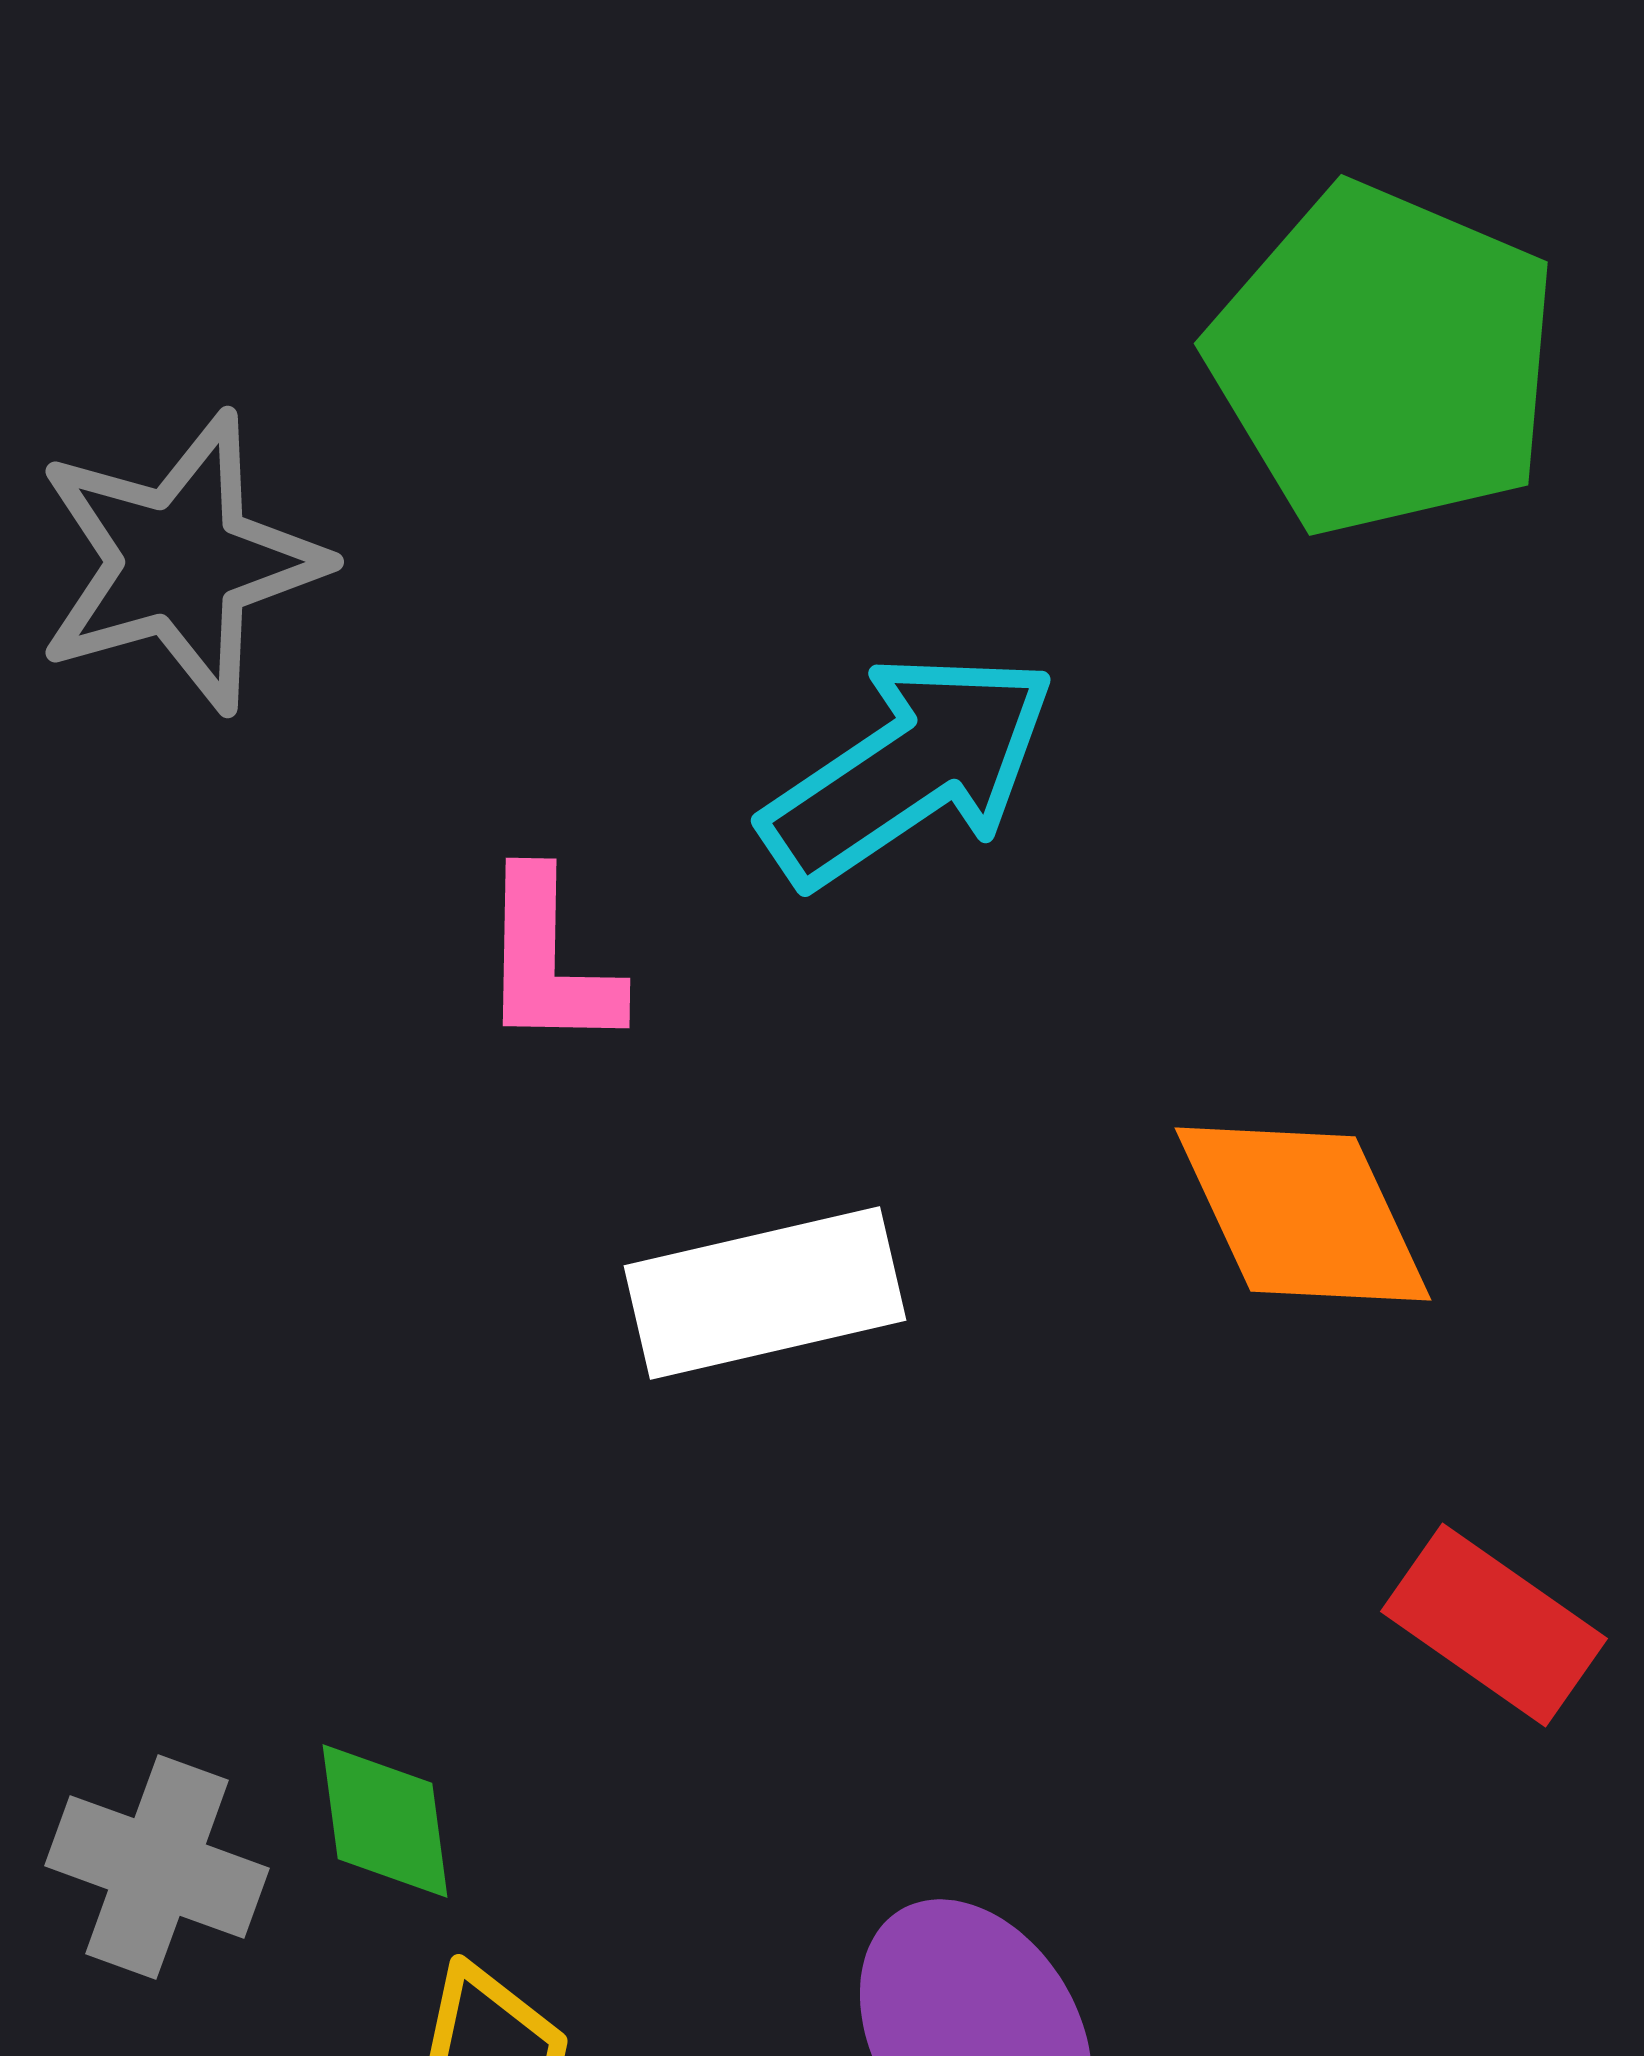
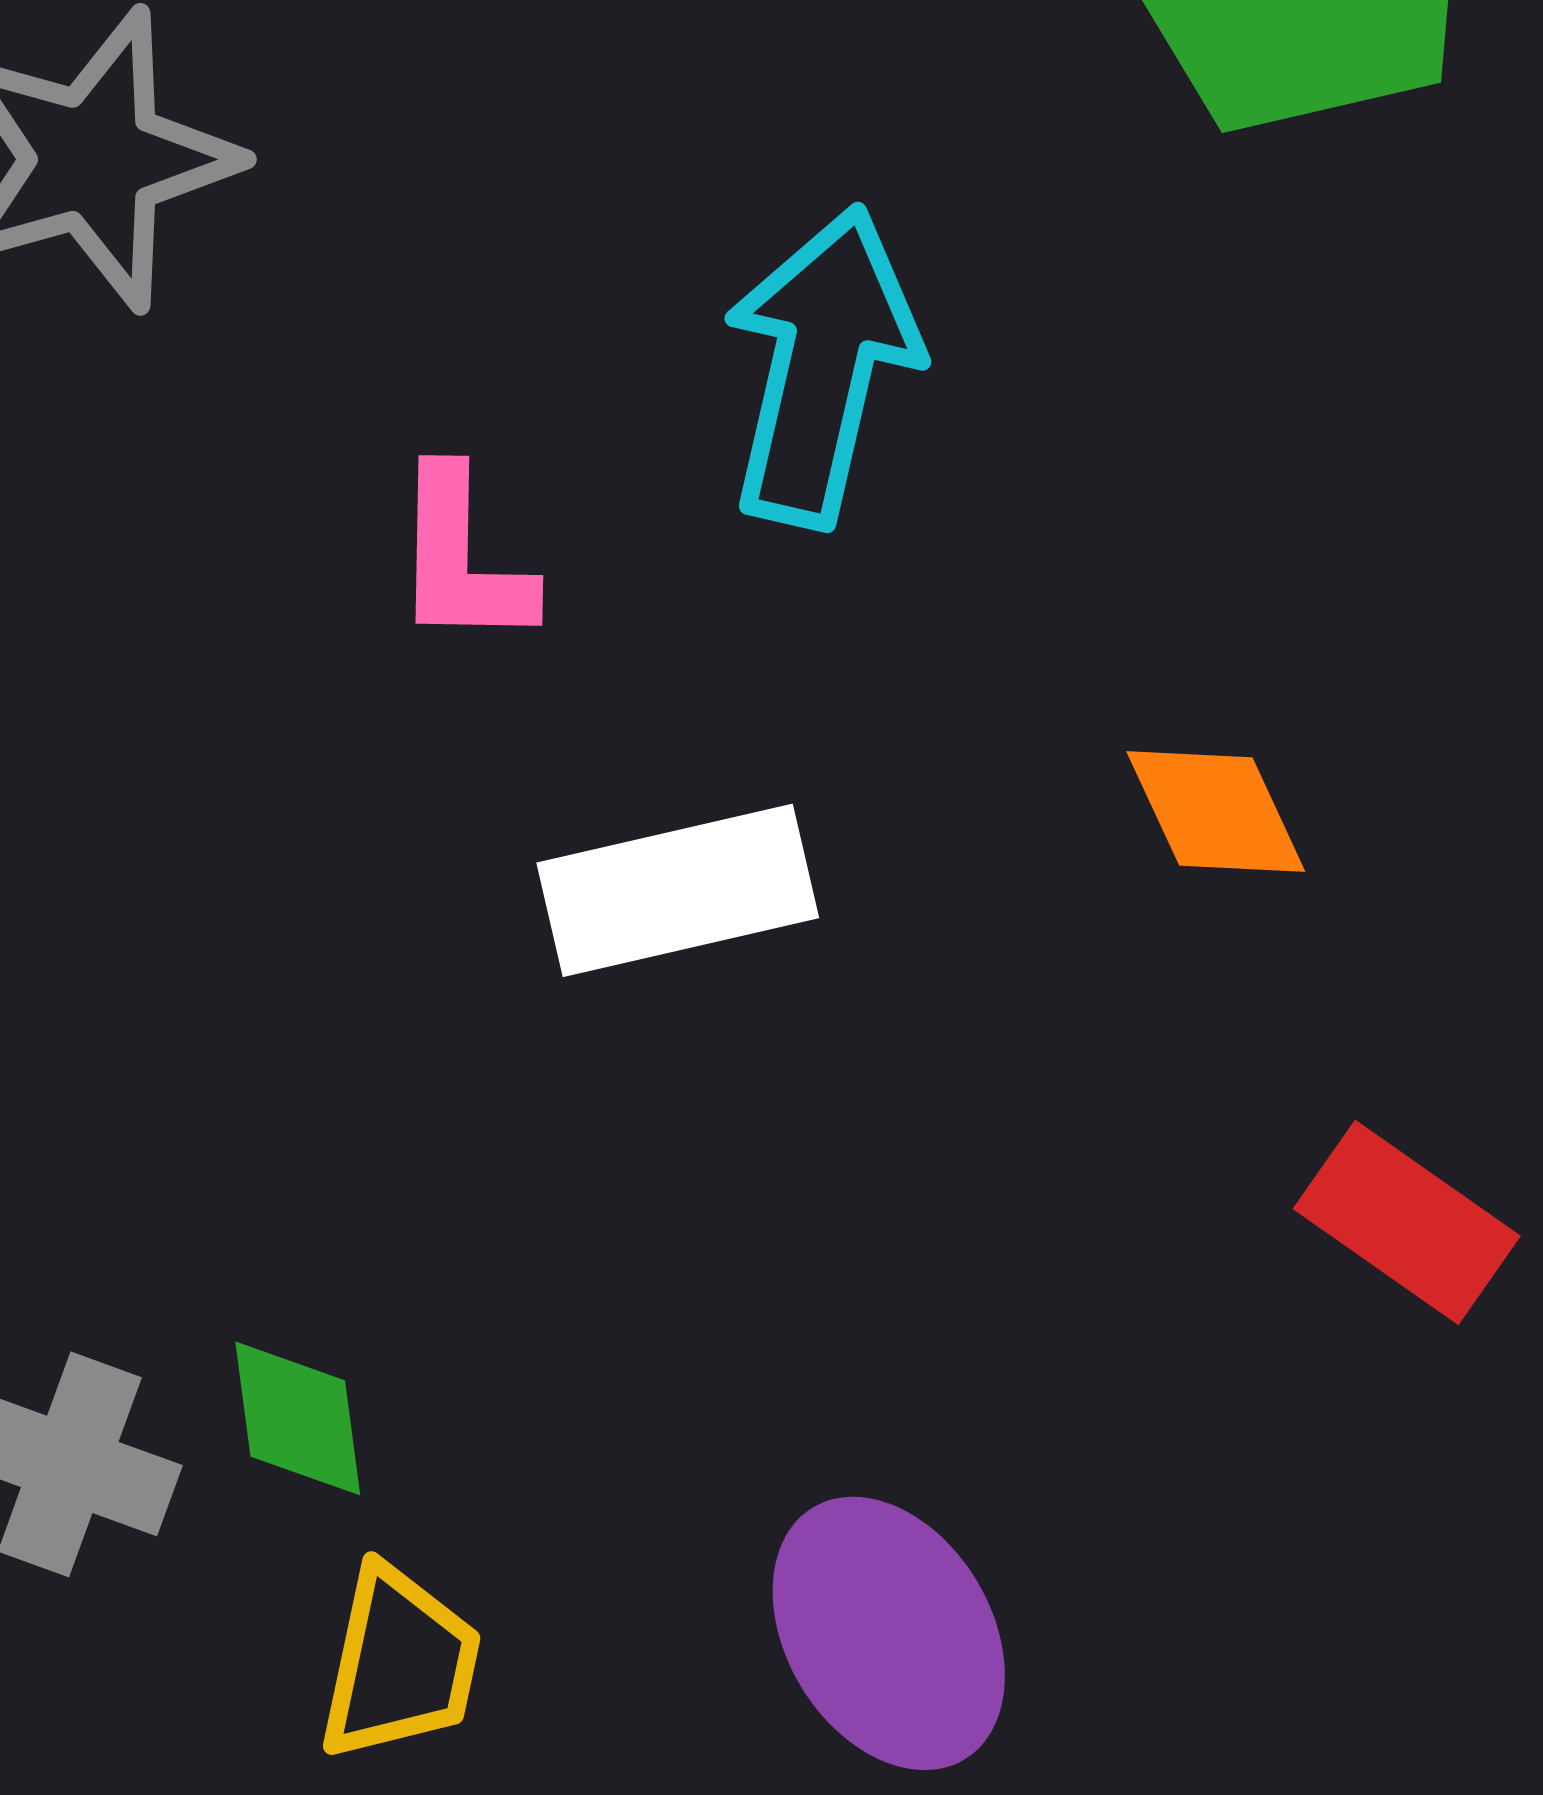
cyan arrow: (909, 769) -> (822, 366), turned -43
orange diamond: (1303, 1214) -> (1216, 811), size x0.7

